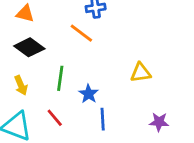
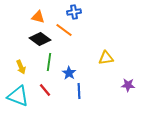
orange triangle: (25, 13) -> (38, 17), moved
black diamond: (29, 47) -> (40, 39), moved
purple star: (159, 122) -> (128, 85), moved

